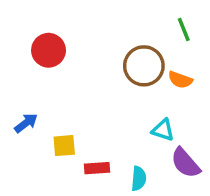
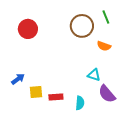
brown circle: (144, 66) -> (82, 26), moved
blue arrow: (26, 123) -> (18, 79), moved
yellow square: (64, 146) -> (36, 92), moved

